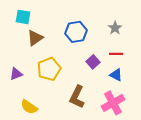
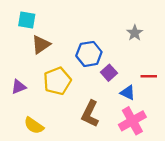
blue hexagon: (76, 32) -> (89, 54), moved
red line: (116, 54) -> (149, 76), moved
blue triangle: (116, 75) -> (128, 93), moved

